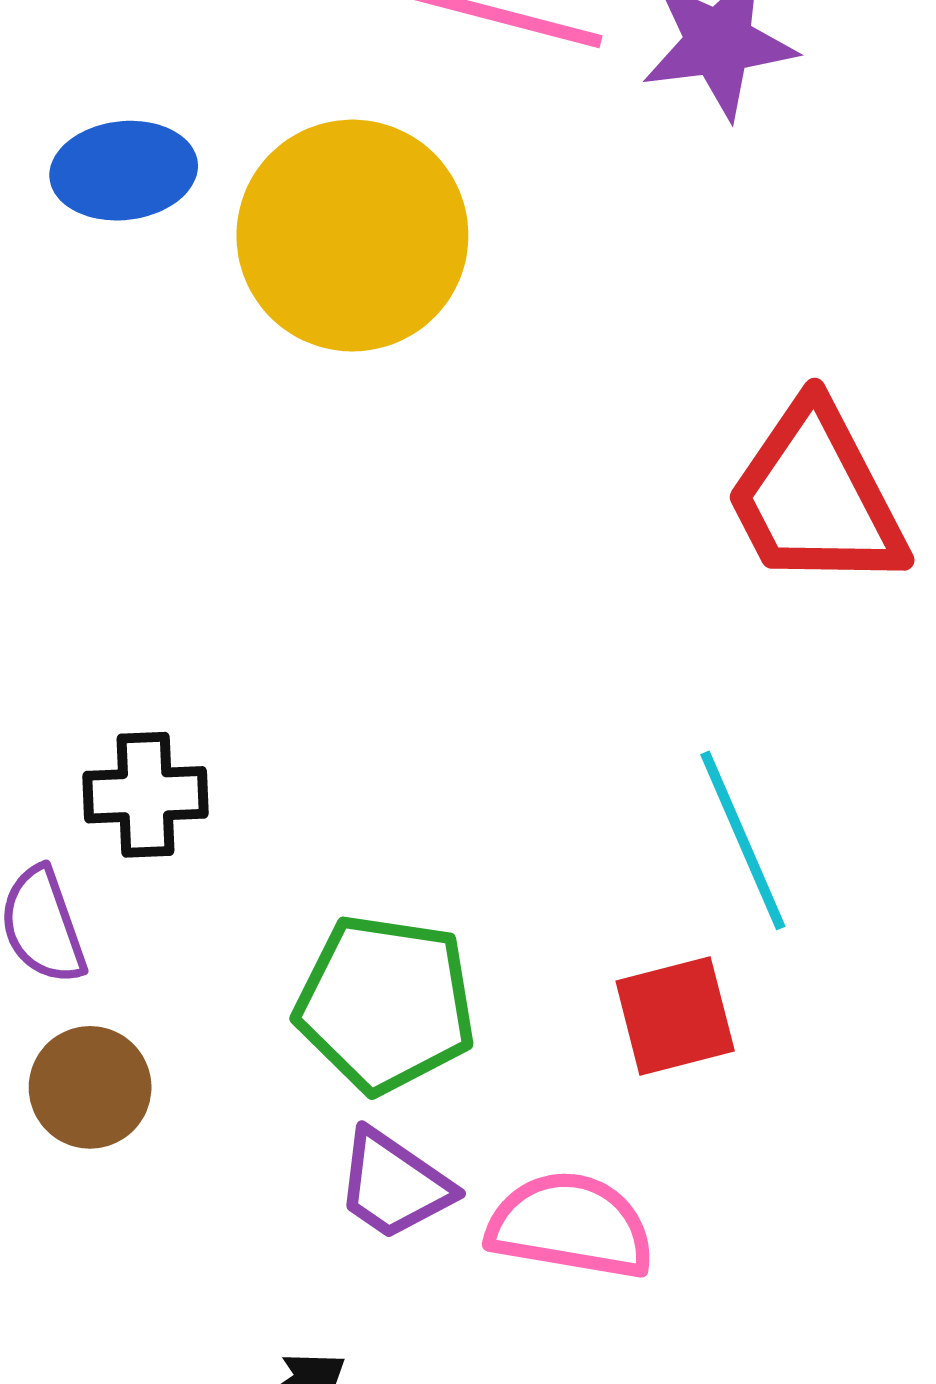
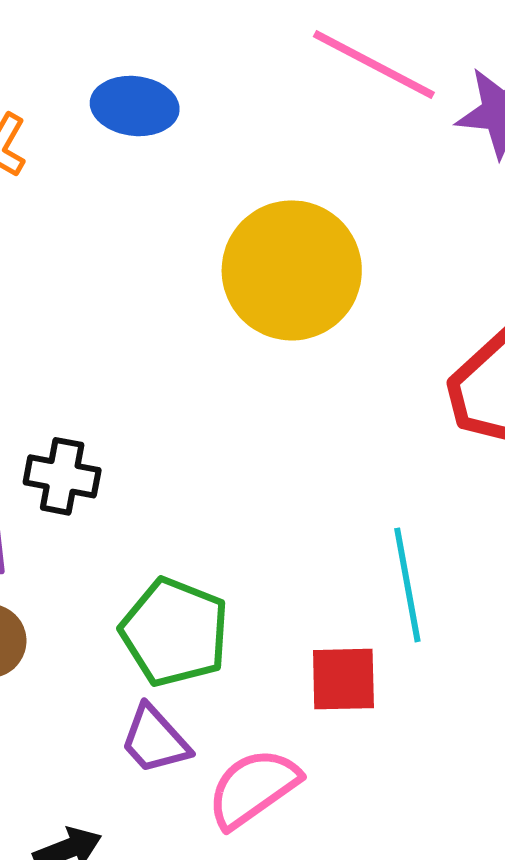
yellow circle: (352, 236) -> (292, 270), moved
pink semicircle: (571, 1226) -> (253, 788), turned -58

